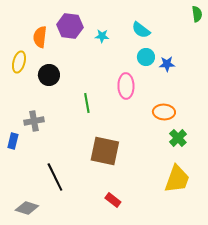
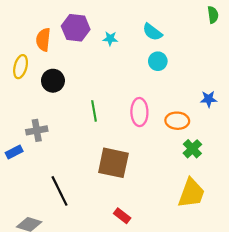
blue star: (167, 64) -> (209, 99), moved
pink ellipse: (126, 86) -> (139, 112), moved
blue rectangle: (13, 141) -> (14, 152), turned 49

